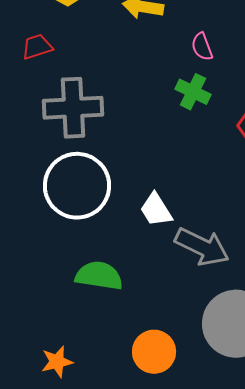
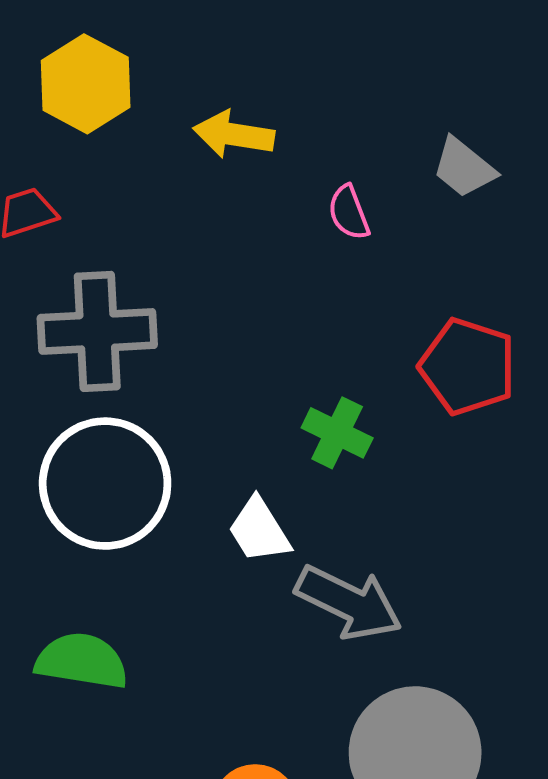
green cross: (193, 92) -> (337, 433), moved
green semicircle: (99, 276) -> (82, 661), moved

